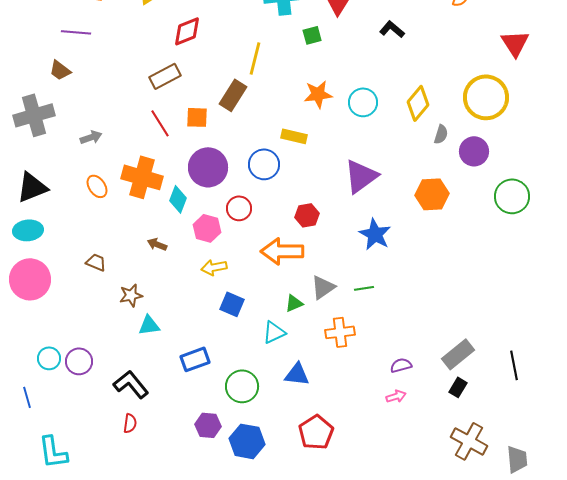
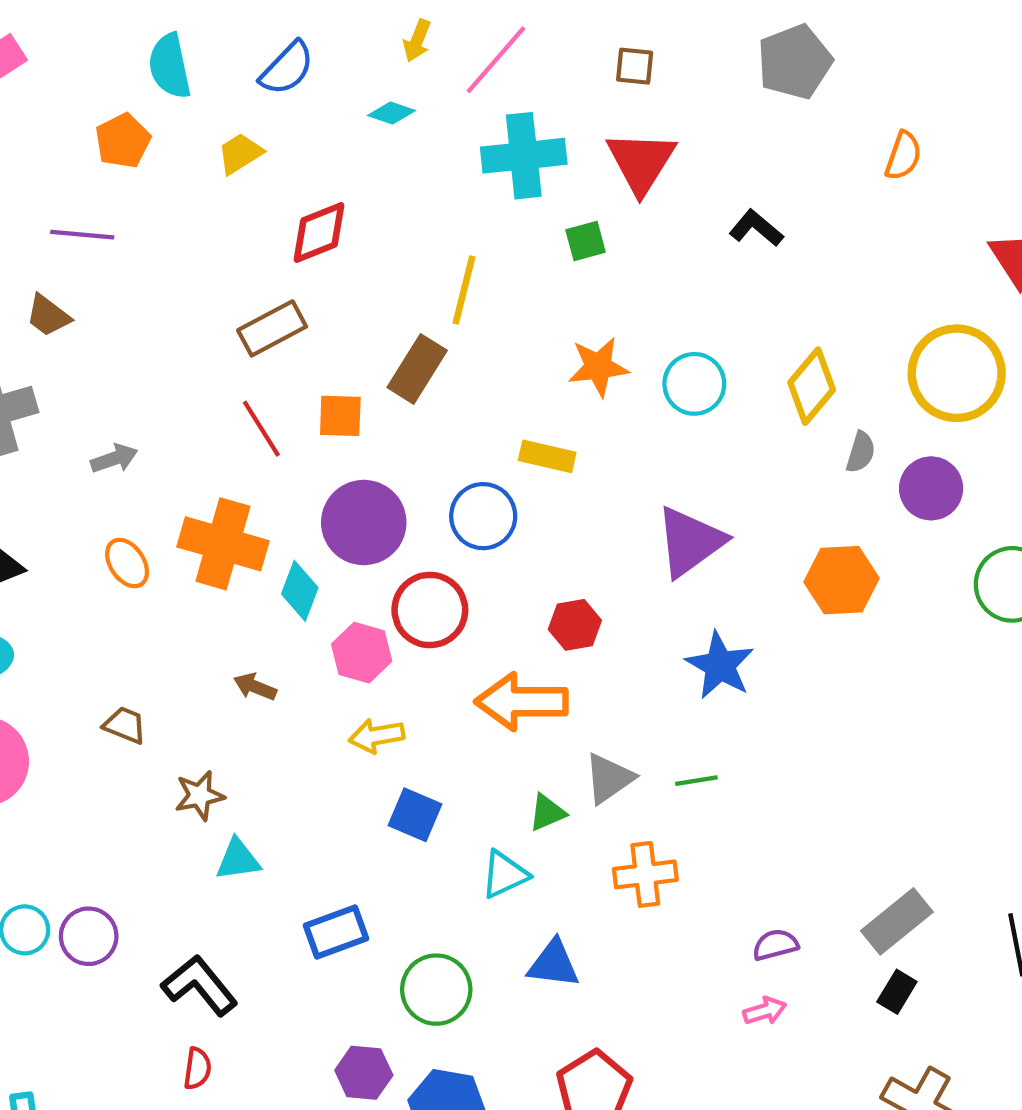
red circle: (239, 208) -> (430, 610), size x1.4

